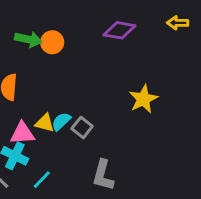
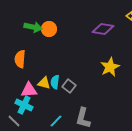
purple diamond: (119, 30) -> (103, 29), moved
cyan semicircle: (61, 121) -> (55, 82), turned -40
cyan line: (42, 180) -> (56, 121), moved

